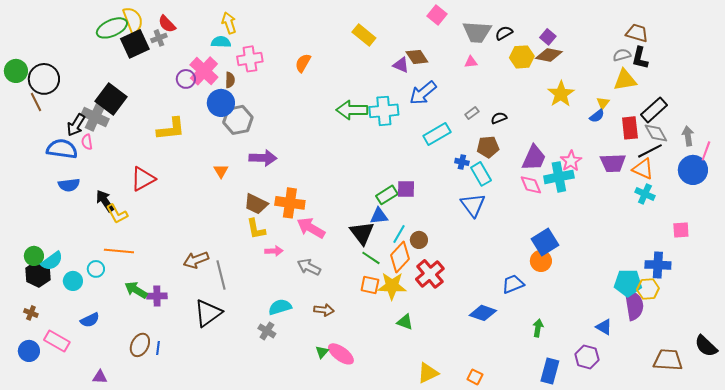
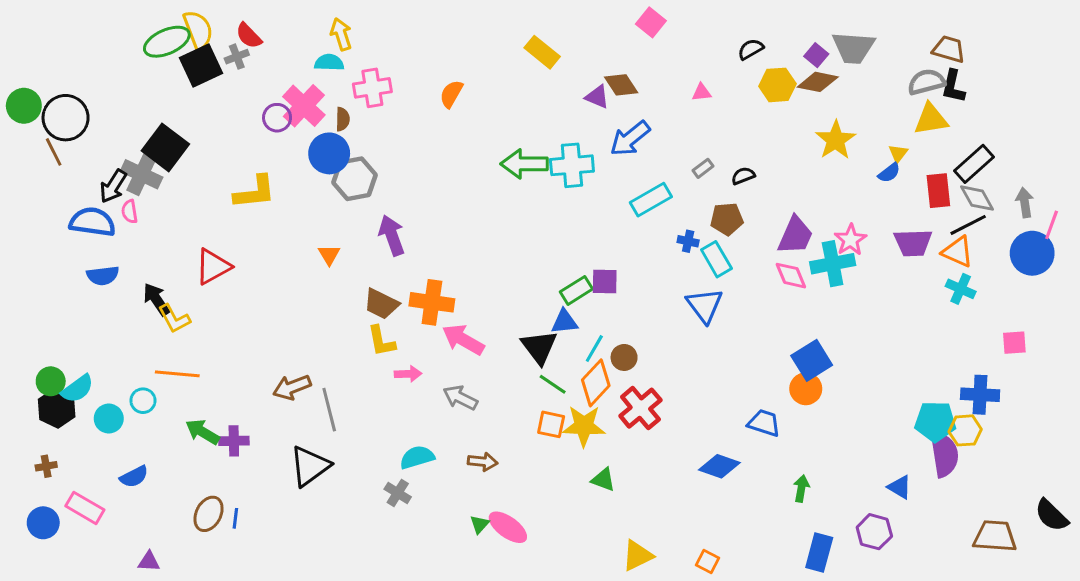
gray trapezoid: (477, 32) -> (853, 48), moved
gray semicircle: (622, 55) -> (926, 82), size x1.4
purple arrow: (263, 158) -> (392, 235), turned -112
blue trapezoid: (513, 284) -> (764, 423), turned 40
brown cross: (31, 313) -> (46, 466), turned -32

